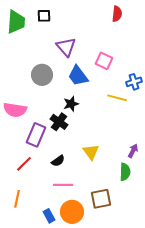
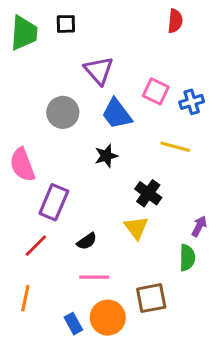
blue cross: (134, 82) -> (192, 102), moved
pink semicircle: (15, 110) -> (22, 165), turned 60
black cross: (59, 122) -> (148, 193), moved

